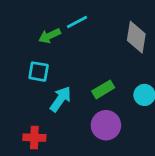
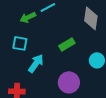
green rectangle: (103, 89) -> (67, 44), moved

